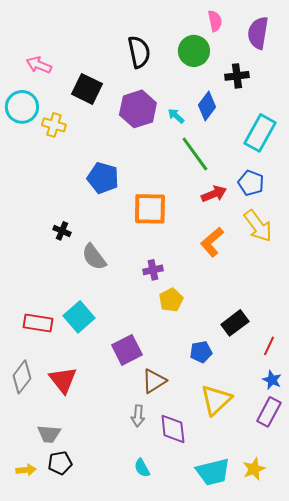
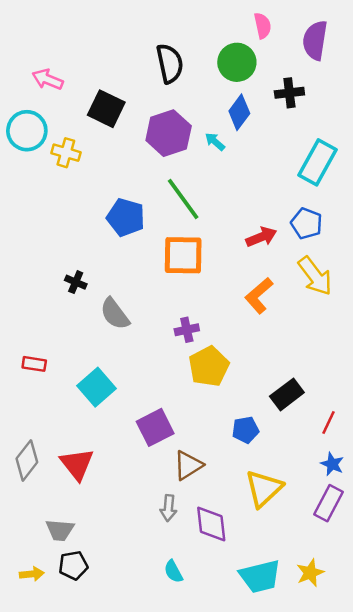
blue diamond: (207, 106) -> (239, 112), moved
green line: (195, 154) -> (183, 199), moved
yellow pentagon: (171, 300) -> (209, 366), size x1.4
red rectangle: (38, 323) -> (34, 364), moved, size x0.7

